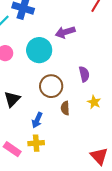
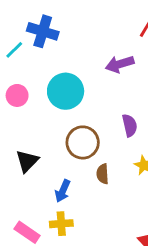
purple arrow: (65, 32) -> (120, 64), moved

